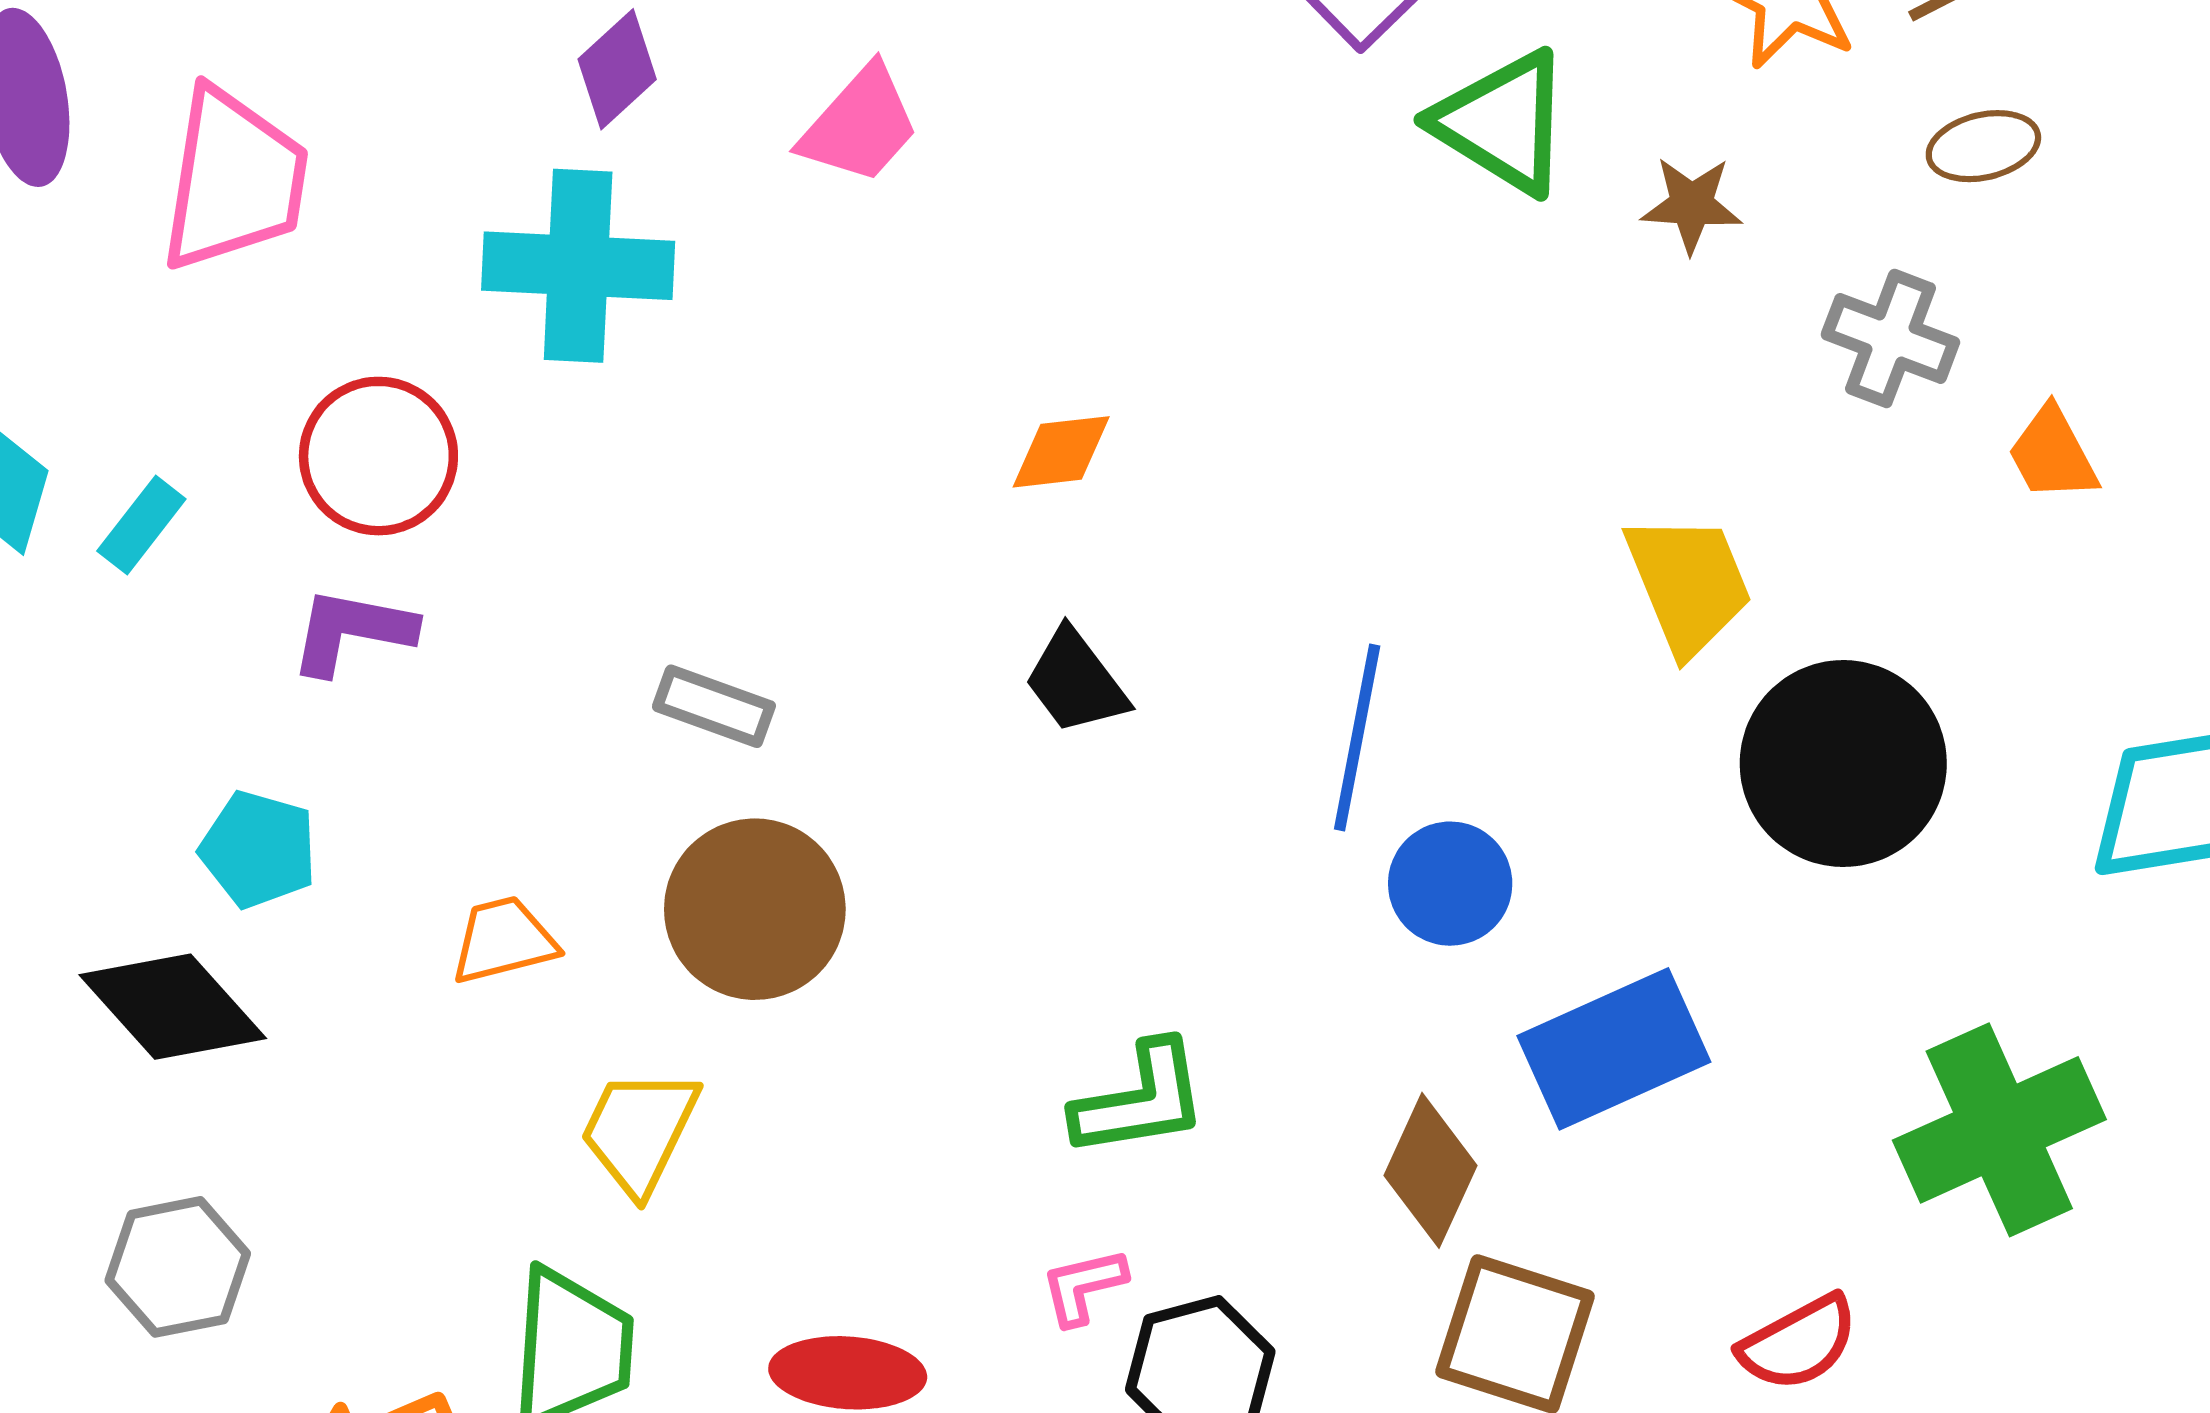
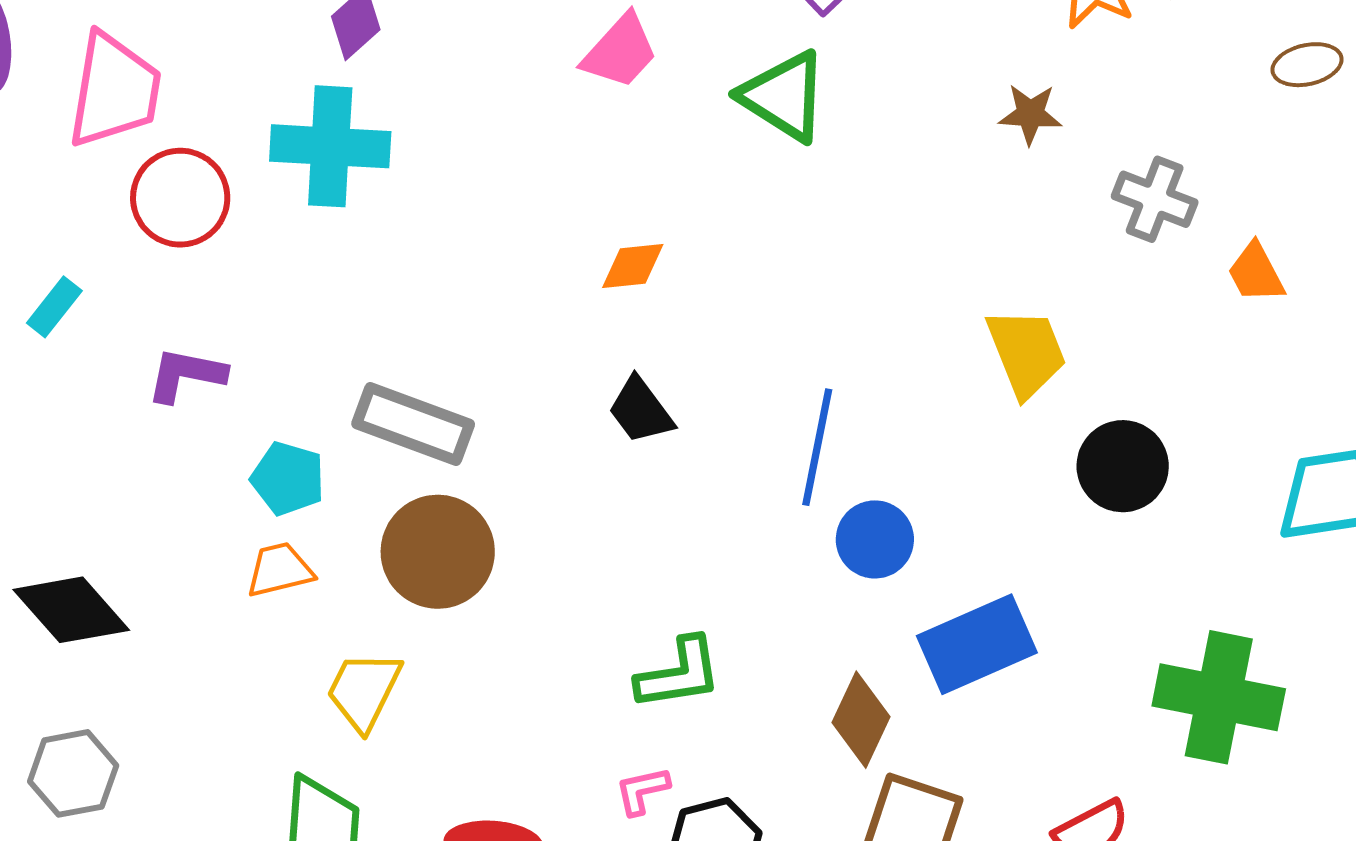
green triangle: (1503, 122) -> (784, 96), moved
pink trapezoid: (860, 125) -> (620, 51), moved
brown ellipse: (1983, 146) -> (1307, 65), moved
red circle: (378, 456) -> (180, 198), moved
gray rectangle: (714, 706) -> (413, 424), size x1.6
black circle: (1843, 764) -> (1123, 466), size x0.7
cyan pentagon: (258, 849) -> (288, 479), moved
green cross: (1999, 1130) -> (1219, 697), turned 35

